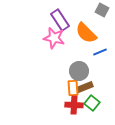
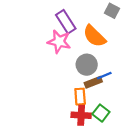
blue line: (100, 52) -> (104, 76), moved
gray circle: (79, 71) -> (87, 65), moved
brown rectangle: (85, 87) -> (93, 82), moved

